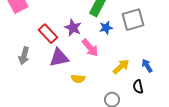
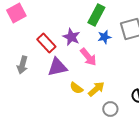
yellow arrow: (121, 67) -> (96, 89), moved
yellow semicircle: (78, 79) -> (76, 88), turned 32

